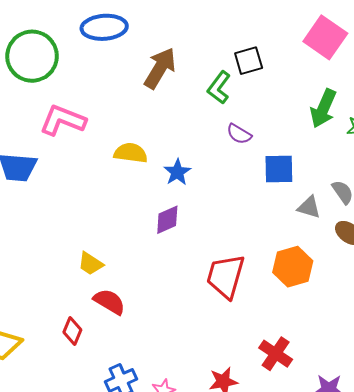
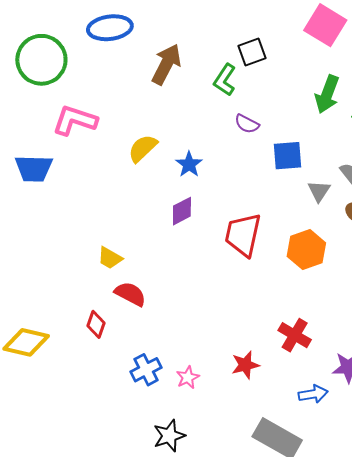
yellow semicircle: (131, 153) -> (143, 148), turned -48
gray triangle: (309, 207) -> (319, 191), turned 50
red trapezoid: (226, 276) -> (243, 235), moved

